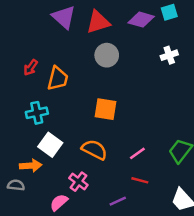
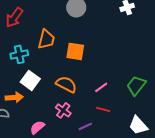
red arrow: (31, 67) -> (14, 17), size x1.5
orange trapezoid: (58, 78) -> (46, 39), moved
pink cross: (78, 182) -> (63, 110), moved

